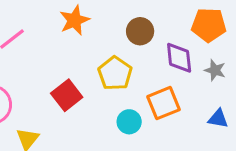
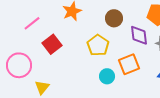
red square: (67, 95) -> (52, 44), moved

